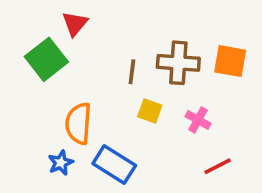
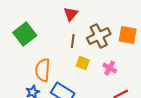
red triangle: (75, 24) -> (71, 14), moved
brown cross: (178, 63) -> (99, 36), turned -30

